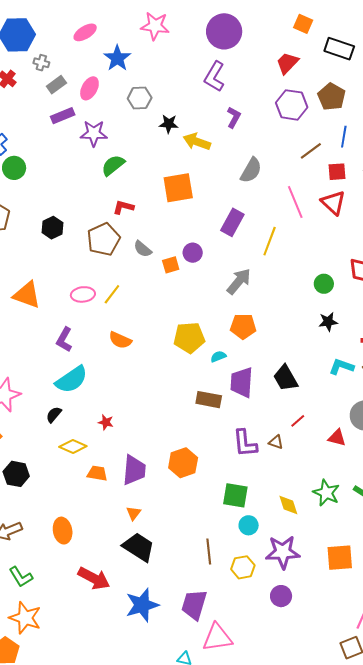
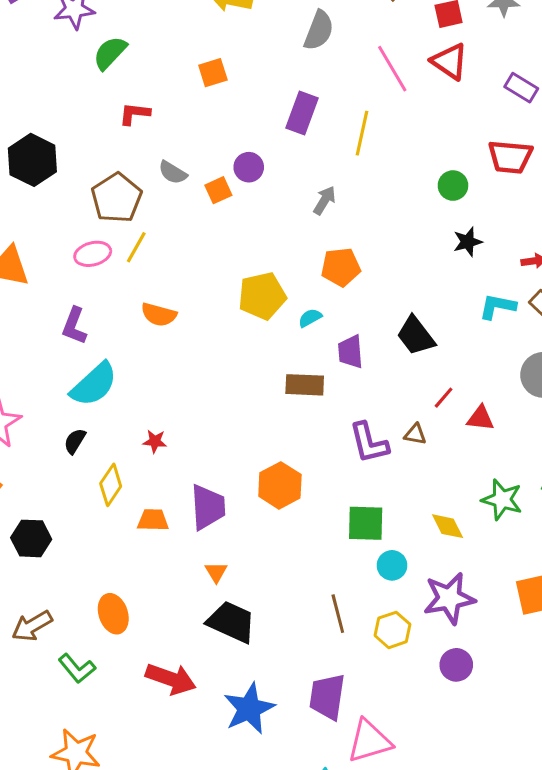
orange square: (178, 188) -> (213, 73), size x0.6
black hexagon: (52, 228) -> (32, 160), size x1.5
brown pentagon: (104, 239) -> (117, 198), moved
gray arrow: (239, 281) -> (324, 200), size x0.7
purple trapezoid: (242, 382) -> (350, 352), size x0.7
red triangle: (337, 438) -> (480, 418), moved
yellow diamond: (73, 447) -> (111, 485), turned -72
green L-shape: (21, 577) -> (77, 668), moved

